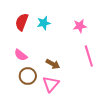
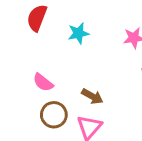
red semicircle: (22, 22) -> (37, 18), moved

